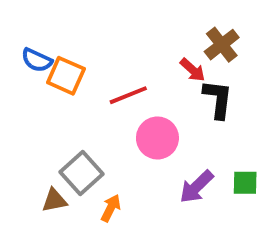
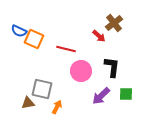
red line: (128, 95) -> (66, 49), turned 36
black L-shape: (218, 99) -> (112, 67), moved
gray square: (82, 173) -> (42, 89), turned -35

